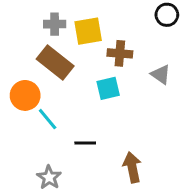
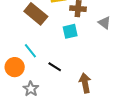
orange circle: (25, 95) -> (15, 67), moved
black line: (85, 143) -> (55, 67), turned 32

